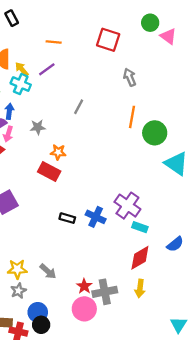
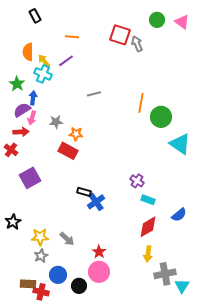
pink triangle: (168, 36) -> (182, 22), moved
gray arrow: (130, 77) -> (137, 44), moved
gray line: (79, 107) -> (94, 94), turned 48
gray star: (38, 127) -> (56, 122), moved
purple cross: (127, 206) -> (137, 181), size x0.6
blue cross: (96, 217) -> (96, 202), moved, turned 30
gray cross: (105, 292) -> (165, 274), moved
black circle: (41, 325) -> (79, 286), moved

